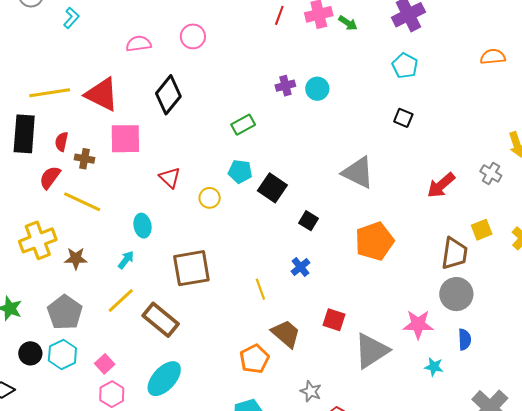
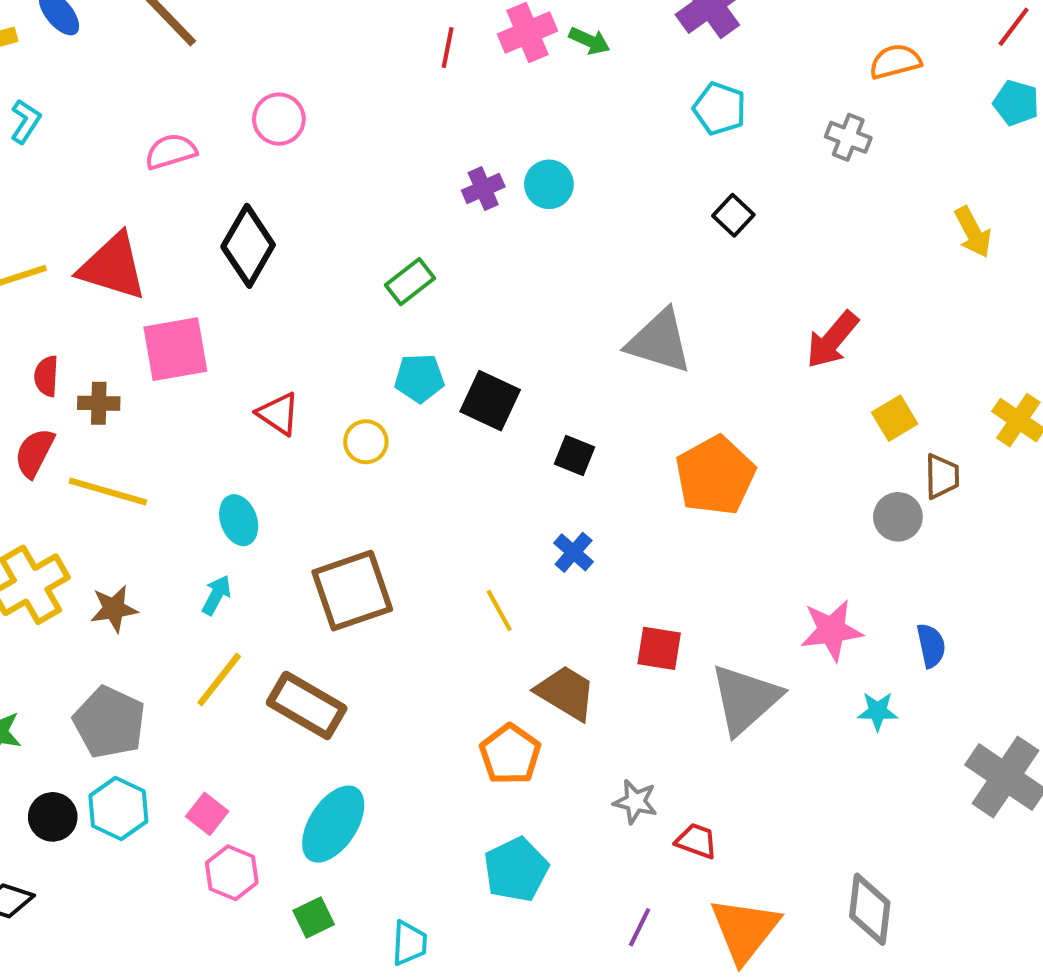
black square: (403, 118) -> (733, 215), turned 30
gray cross: (491, 173) -> (848, 137), moved
yellow square: (482, 230) -> (895, 418), moved
brown trapezoid: (454, 253) -> (942, 476), moved, size x0.7
gray circle: (456, 294) -> (898, 517), moved, size x0.7

